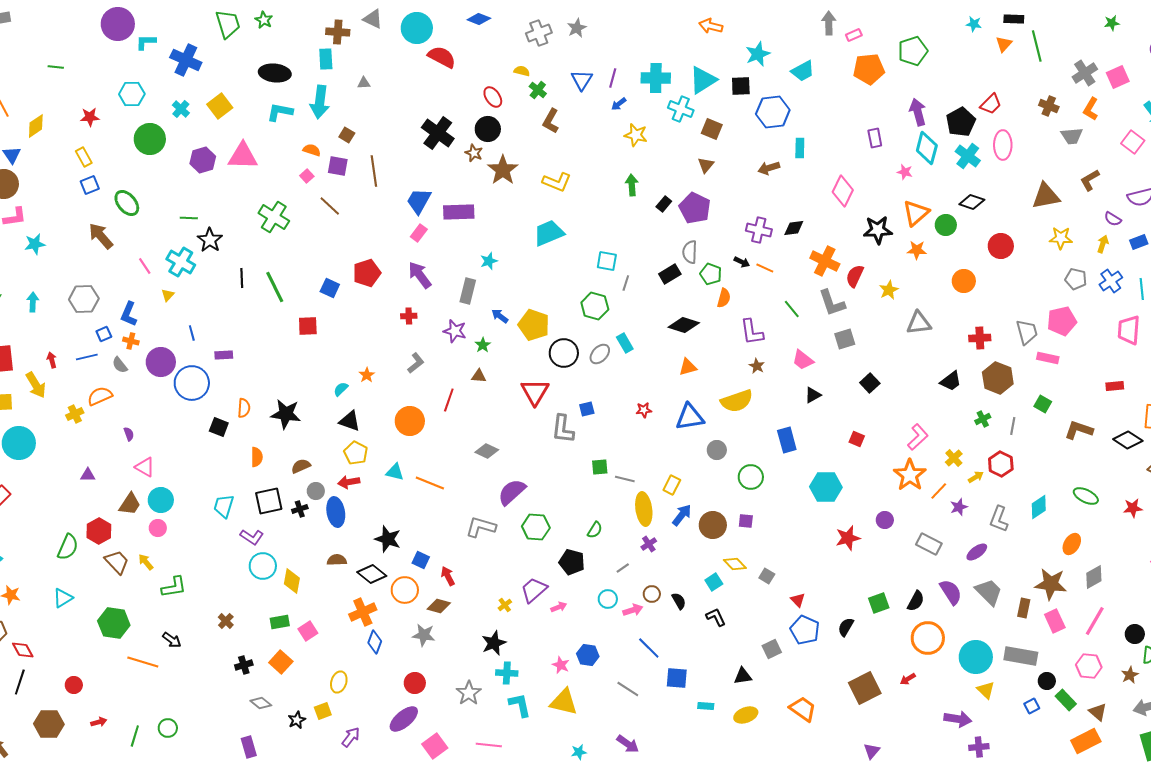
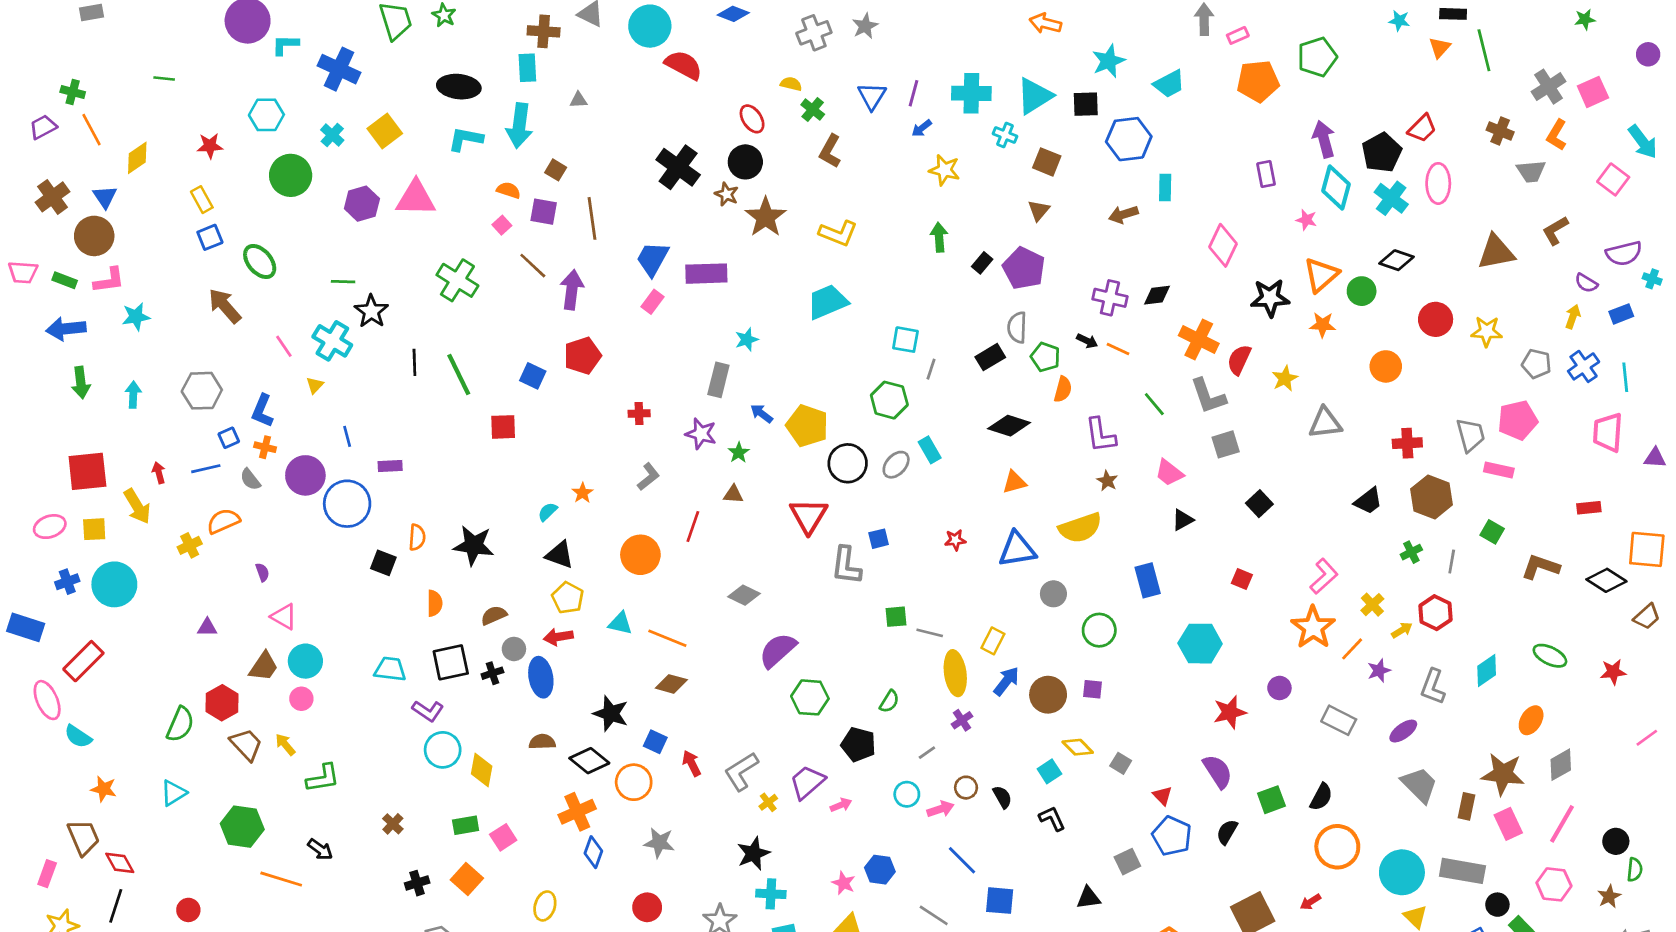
cyan cross: (681, 109) -> (1005, 135), size x0.7
yellow star: (1061, 238) -> (1487, 331), moved
purple arrow: (420, 275) -> (572, 290), moved, turned 44
cyan trapezoid: (224, 506) -> (390, 669), turned 80
gray L-shape: (481, 527) -> (741, 771), moved, turned -48
purple semicircle: (951, 592) -> (1218, 771), moved
brown diamond: (439, 606) -> (671, 684), moved

